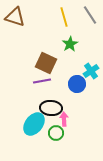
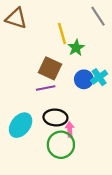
yellow line: (64, 17) -> (62, 34), moved
blue circle: (77, 84) -> (84, 79), moved
cyan ellipse: (34, 124) -> (21, 125), moved
green circle: (56, 133) -> (61, 145), size x1.6

